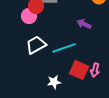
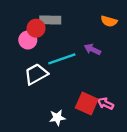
cyan line: (64, 48) -> (62, 59), moved
pink arrow: (95, 70) -> (105, 104), turned 104

